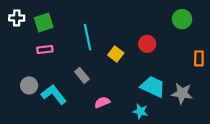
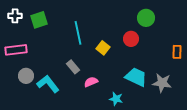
green circle: (182, 19) -> (146, 18), moved
pink rectangle: (45, 49) -> (16, 50), moved, size x1.5
pink semicircle: (102, 102) -> (91, 82), moved
cyan star: (140, 111) -> (116, 99), moved

